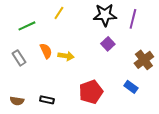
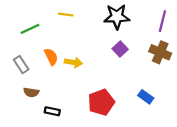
yellow line: (59, 13) -> (66, 14), turned 64
purple line: (133, 19) -> (162, 21), moved
brown cross: (144, 60) -> (160, 52), moved, turned -30
brown semicircle: (17, 101) -> (31, 92), moved

